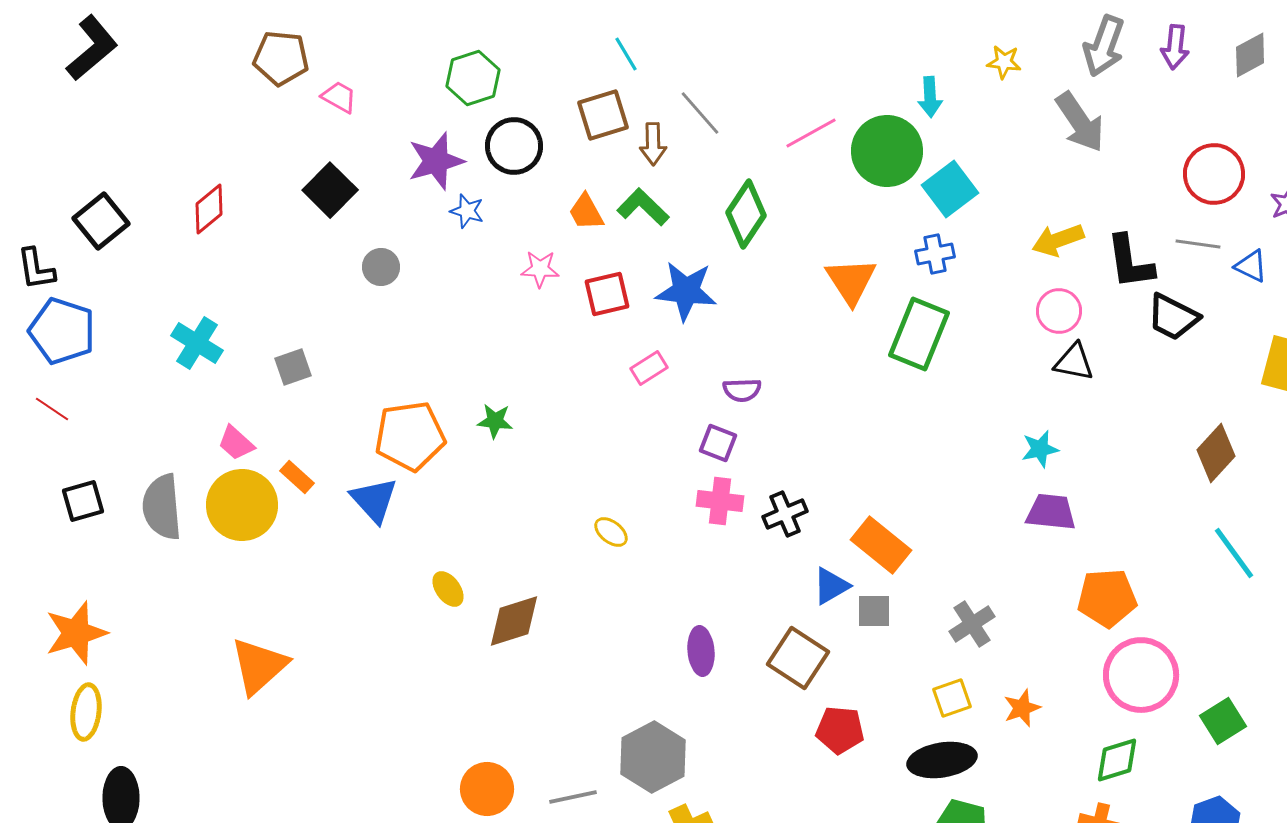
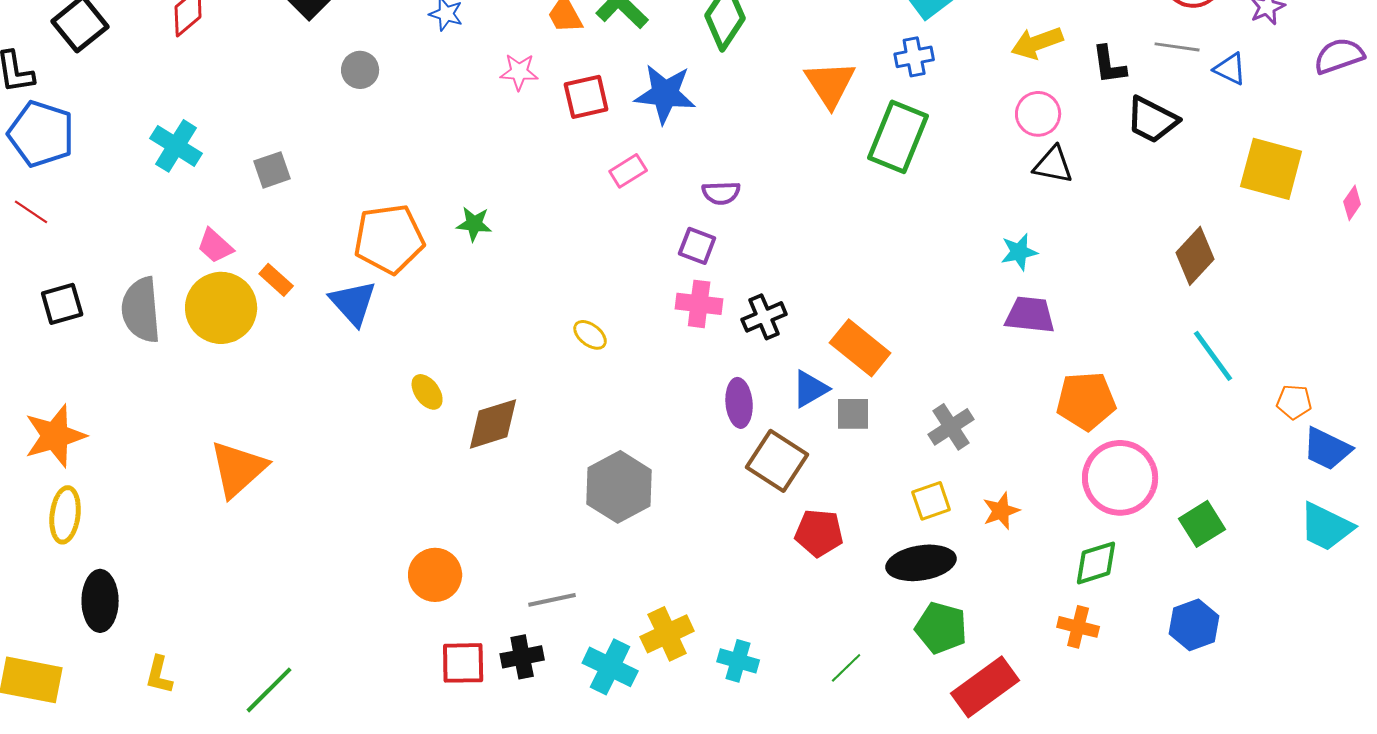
black L-shape: (1130, 262) -> (1109, 65), size x0.7
purple ellipse: (701, 651) -> (739, 403), moved
gray hexagon: (653, 757) -> (619, 487), moved
orange circle: (487, 789) -> (435, 575), moved

